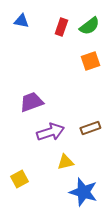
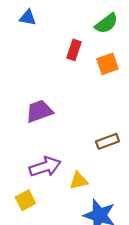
red rectangle: (61, 27) -> (74, 50), moved
purple arrow: (50, 132) -> (45, 167), moved

